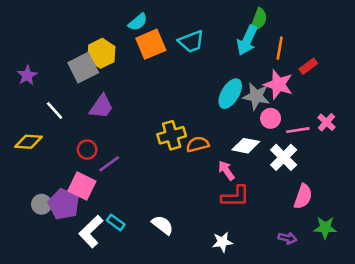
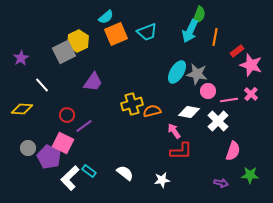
pink star: (278, 85) -> (251, 65), moved
purple trapezoid: (101, 107) -> (93, 82), moved
gray circle: (42, 204) -> (28, 148), moved
white star: (222, 242) -> (162, 180), moved

